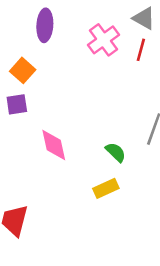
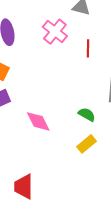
red line: (141, 50) -> (88, 48), moved

